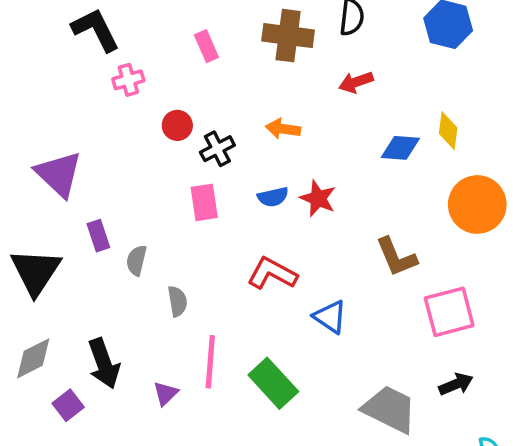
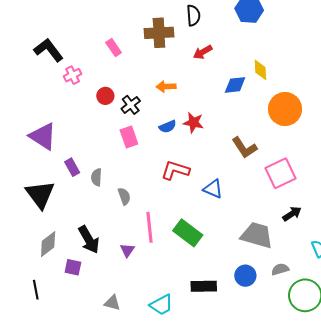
purple square: (68, 405) -> (73, 267), turned -30

